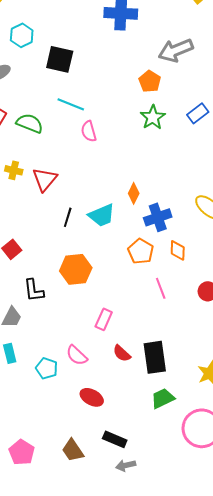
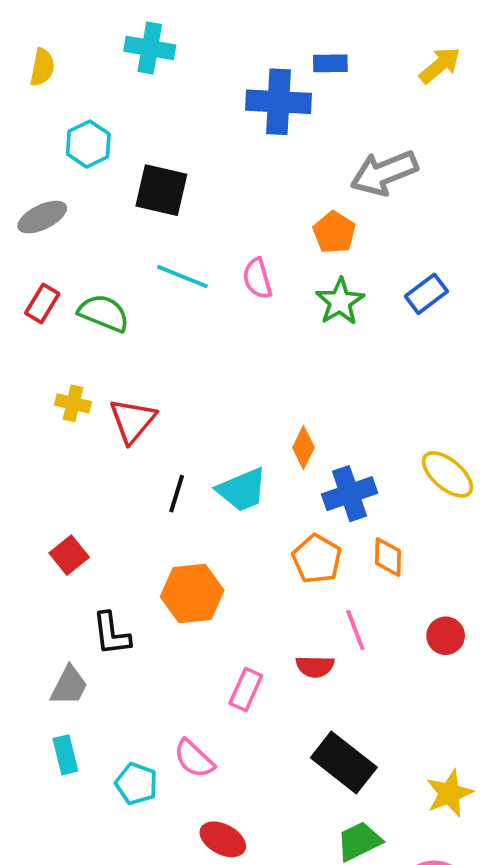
pink semicircle: (89, 131) -> (257, 278), moved
red semicircle: (122, 353) -> (315, 666), moved, turned -42
black rectangle: (155, 357) -> (344, 763), turned -44

